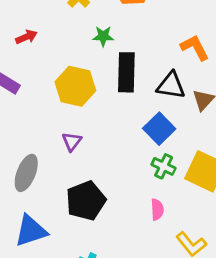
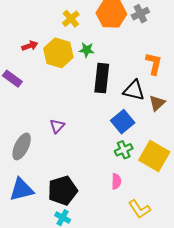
orange L-shape: (195, 48) -> (154, 64), turned 35
yellow hexagon: (75, 86) -> (58, 53), moved
green cross: (164, 166) -> (124, 150), turned 36
black pentagon: (86, 201) -> (63, 191), moved

